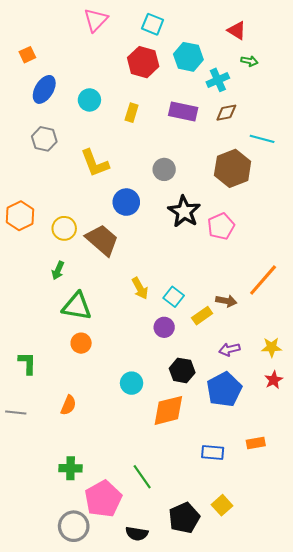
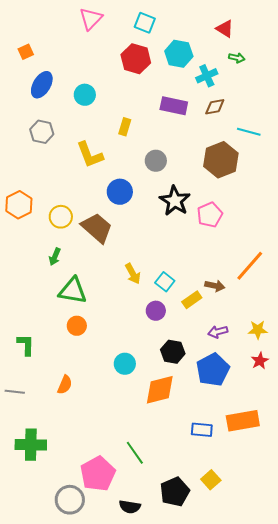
yellow rectangle: (132, 113) -> (125, 127), moved
orange rectangle: (256, 443) -> (243, 421), size x1.8
green cross: (71, 468) -> (31, 445), moved, size x1.4

